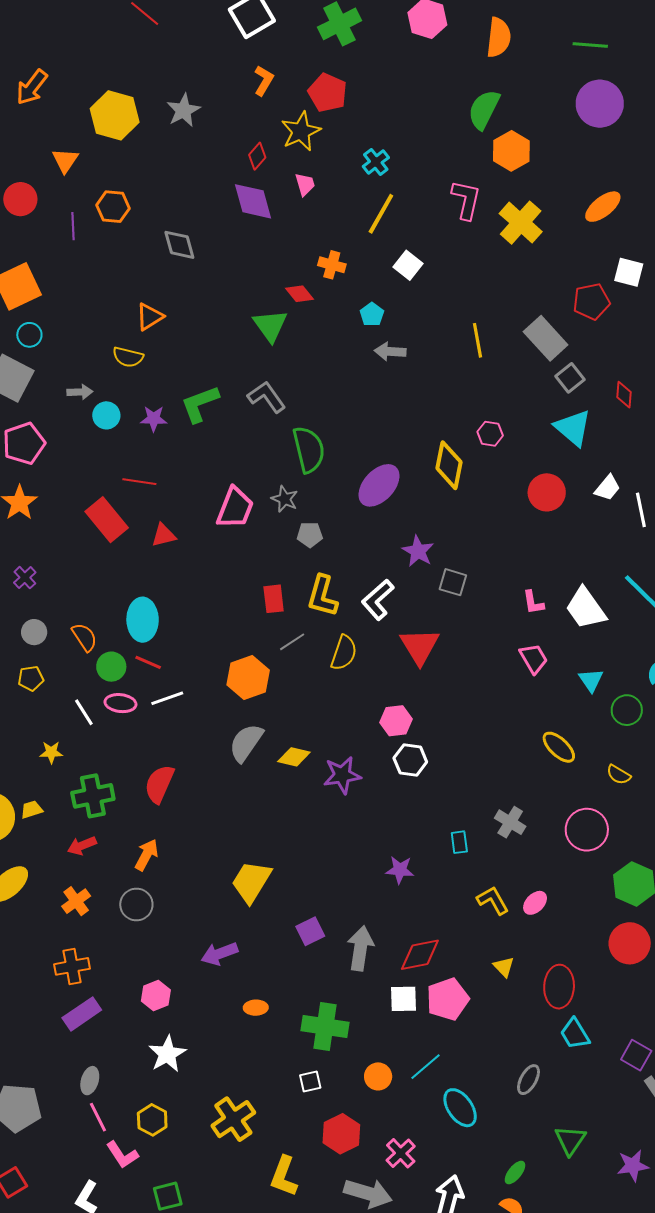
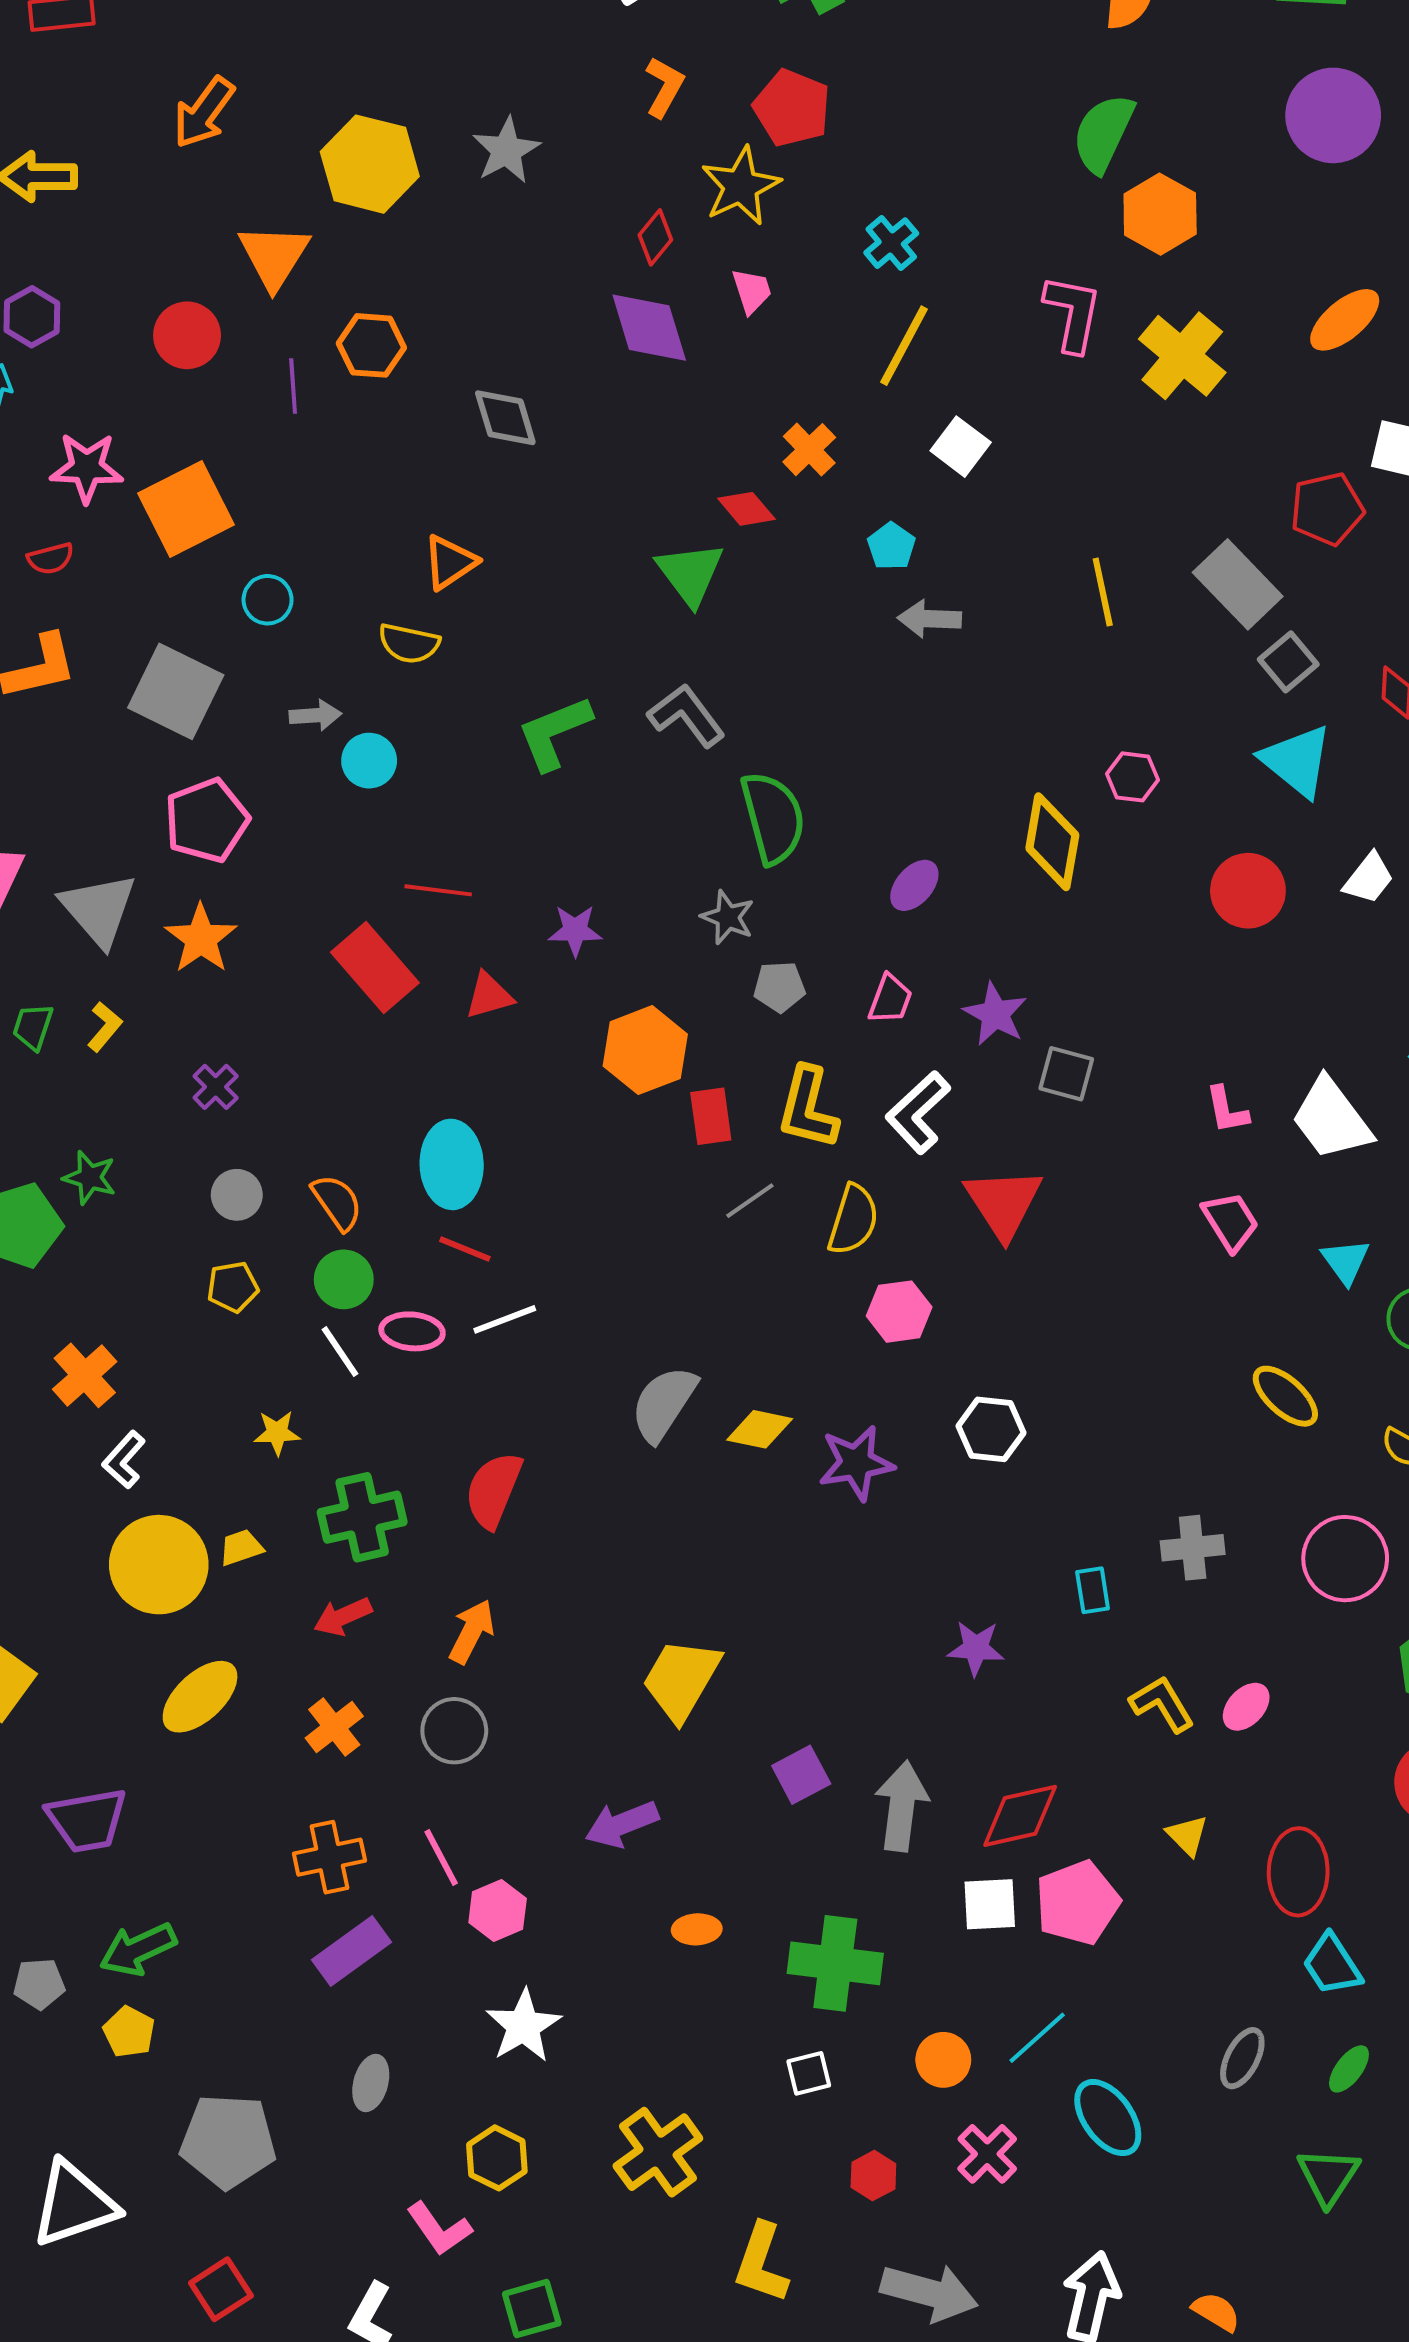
orange triangle: (65, 160) -> (274, 256), size x1.4
orange cross: (332, 265) -> (809, 450), turned 32
cyan circle: (29, 335) -> (268, 600), moved
purple star: (154, 419) -> (575, 930), moved
purple ellipse: (379, 485) -> (914, 885), size x0.6
pink trapezoid: (235, 508) -> (890, 999), moved, size x0.6
green circle: (111, 667) -> (344, 1279), moved
orange hexagon: (248, 677) -> (645, 1050), moved
pink hexagon: (396, 721) -> (899, 1312), moved
gray cross: (510, 822) -> (1193, 1548), turned -36
pink line: (98, 1117) -> (441, 1858), moved
red hexagon: (341, 1134) -> (873, 2176), size x0.6
pink cross: (401, 1153) -> (987, 2154), moved
green ellipse: (515, 1173) -> (1349, 2069), moved

